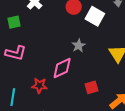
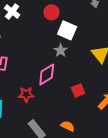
white square: (95, 16) -> (67, 30), moved

